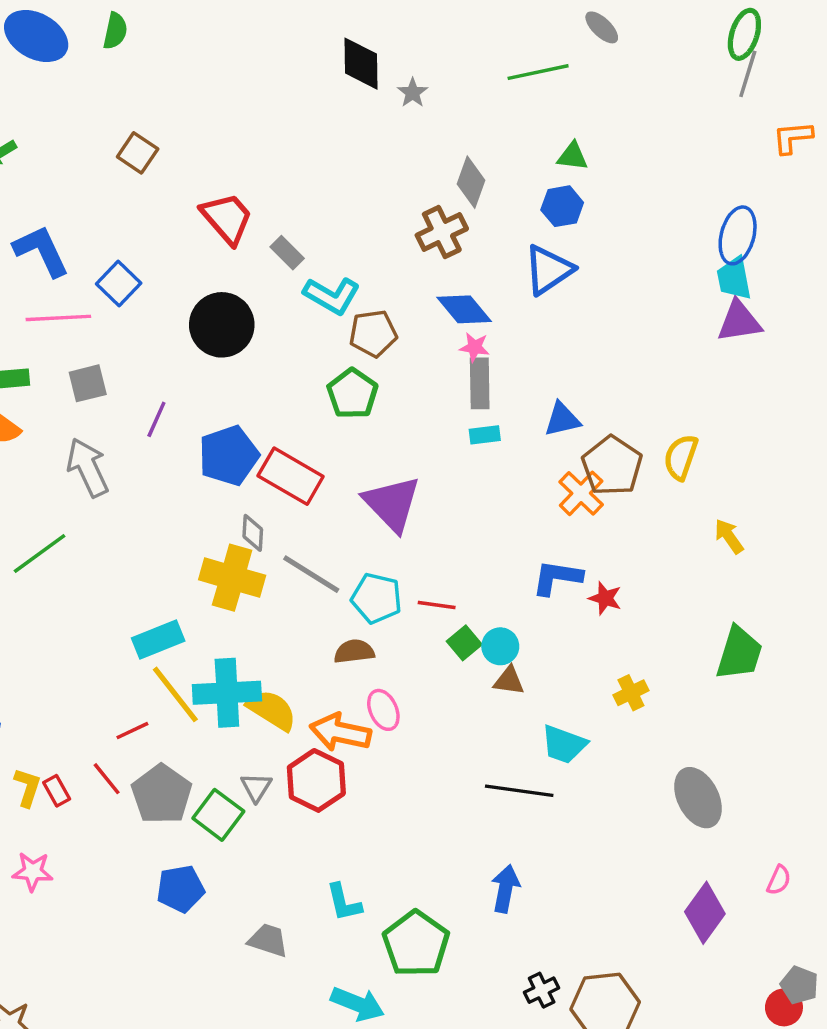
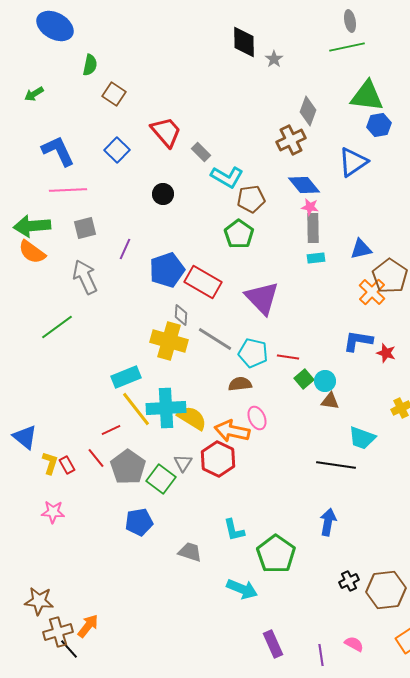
gray ellipse: (602, 27) -> (350, 21), moved, turned 35
green semicircle: (115, 31) -> (90, 65), moved
green triangle: (572, 156) -> (367, 96), size x1.8
blue hexagon: (562, 206) -> (379, 125), moved
blue square: (119, 284) -> (117, 150), moved
black circle: (222, 325) -> (163, 194), size x0.6

